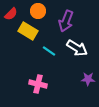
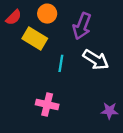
cyan line: (49, 51) -> (61, 63), turned 64
purple star: (88, 79) -> (109, 111), moved

